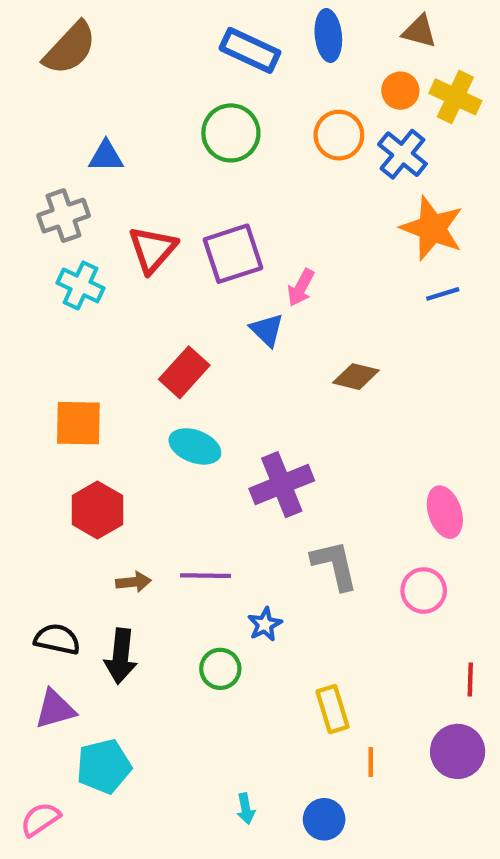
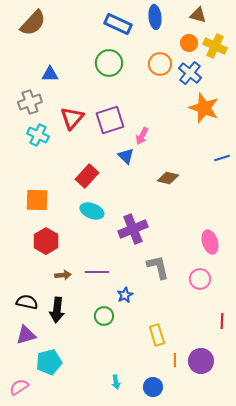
blue line: (443, 294) -> (222, 158), moved
purple circle: (458, 751) -> (201, 361), moved

